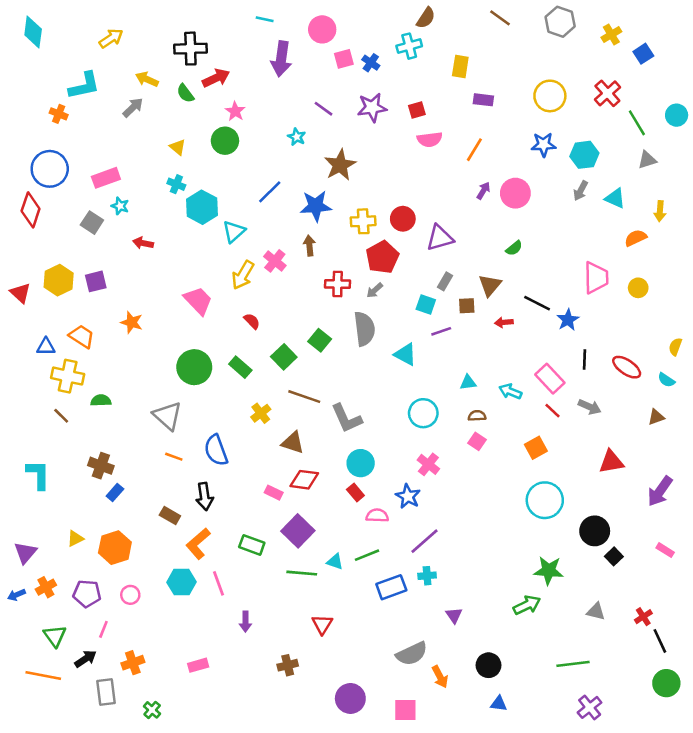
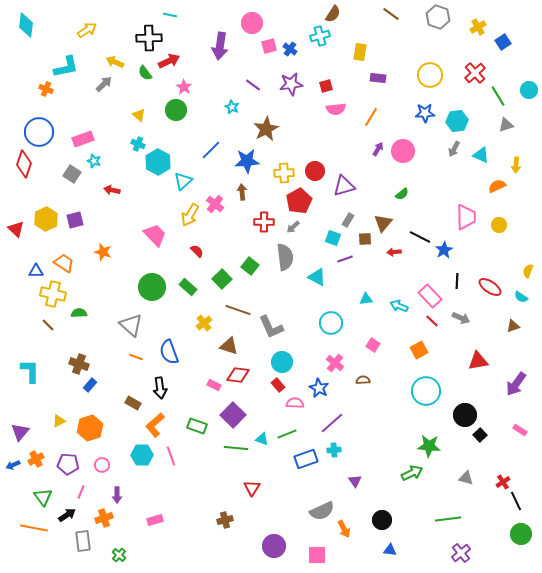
cyan line: (265, 19) -> (170, 15), moved
brown semicircle: (477, 416) -> (363, 380), moved
purple arrow: (245, 622) -> (117, 495), moved

